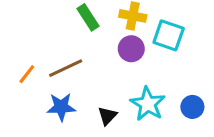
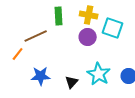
green rectangle: (88, 17) -> (59, 16), turned 30
brown line: (66, 68) -> (36, 36), moved

